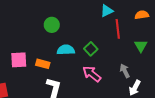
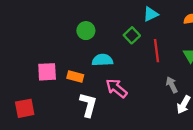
red line: (118, 29) -> (156, 51), moved
green square: (91, 49) -> (132, 35), moved
pink arrow: (92, 74) -> (116, 88), moved

